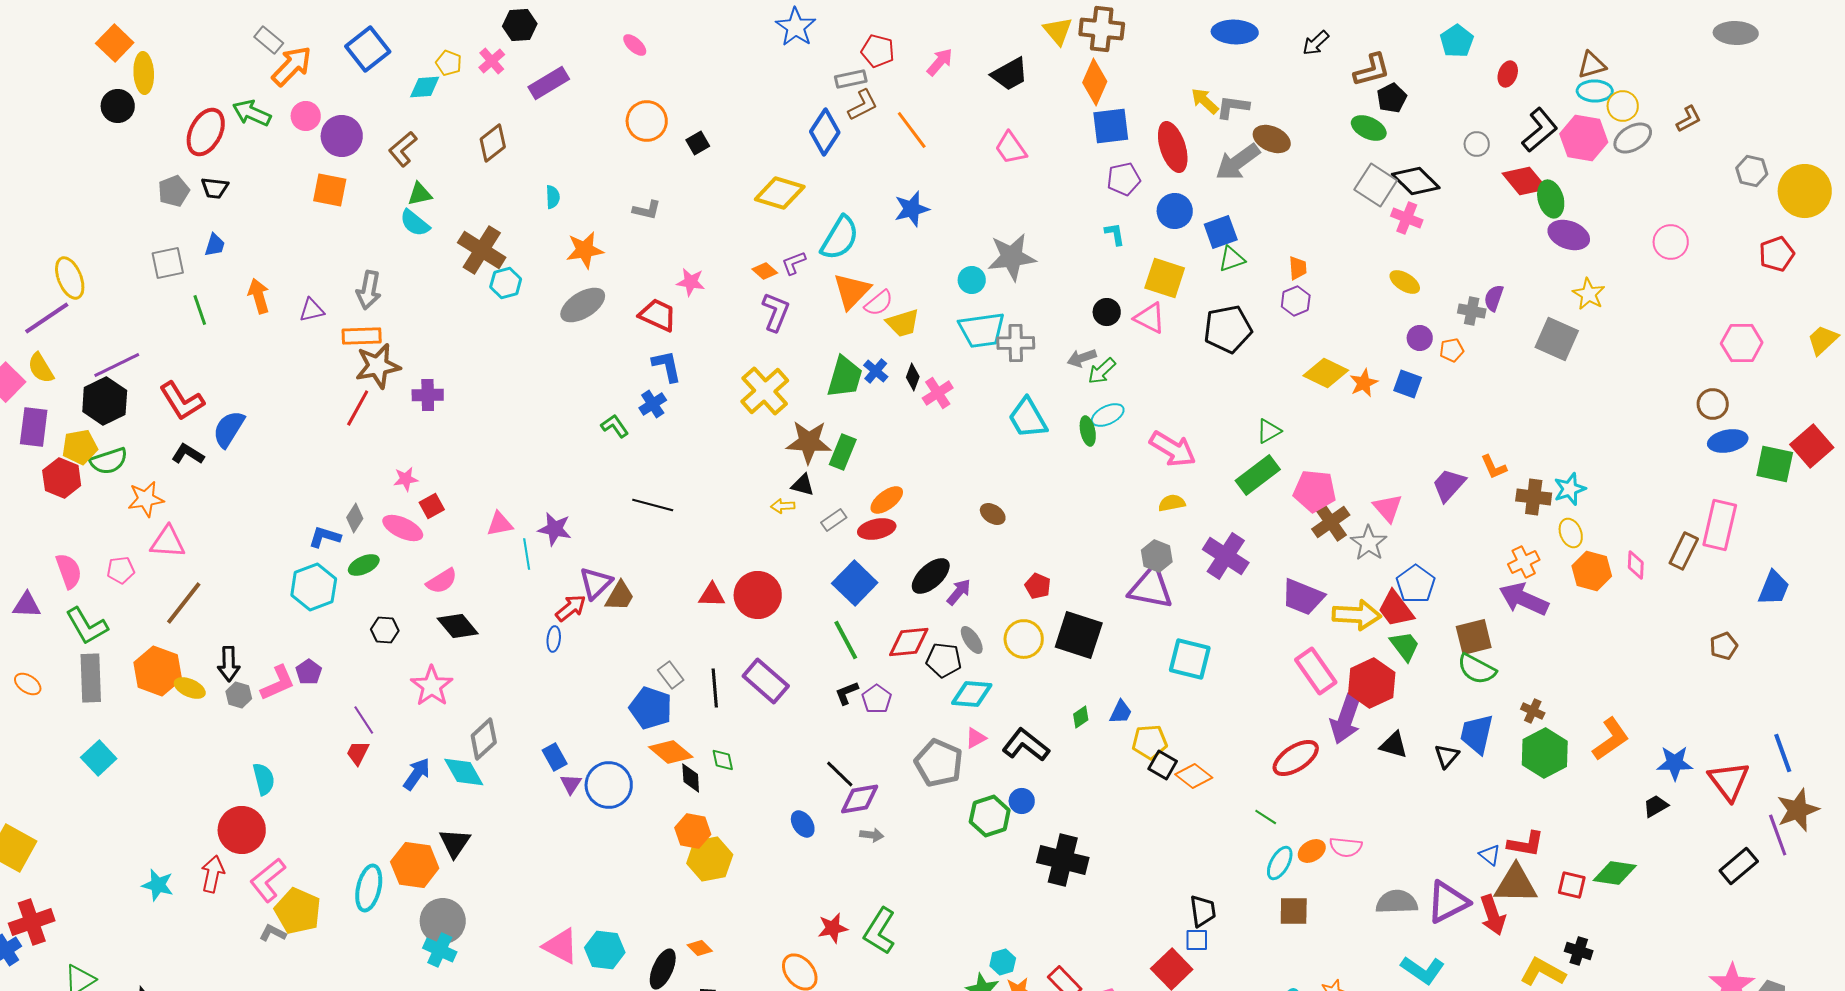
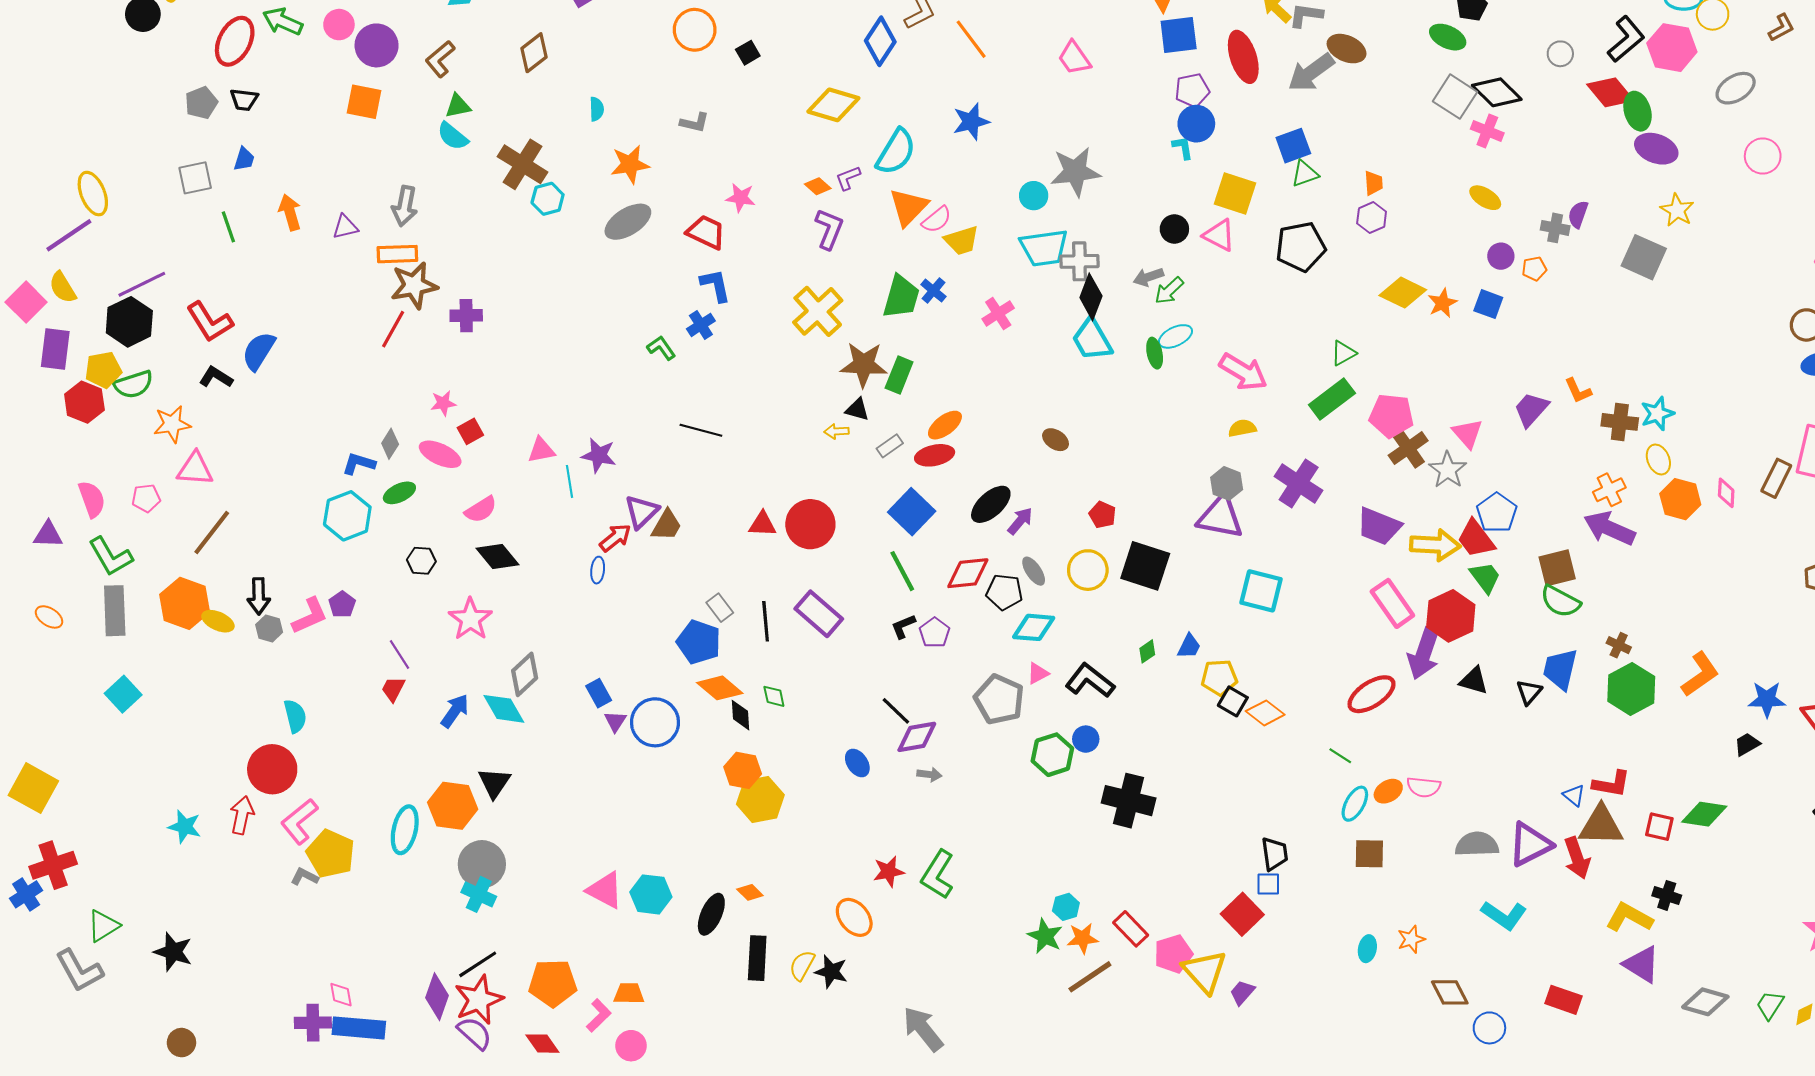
gray ellipse: (1633, 138) -> (1736, 88), moved
blue circle: (1175, 211) -> (1196, 124), moved
black diamond: (913, 377) -> (1091, 297), moved, size x1.6

